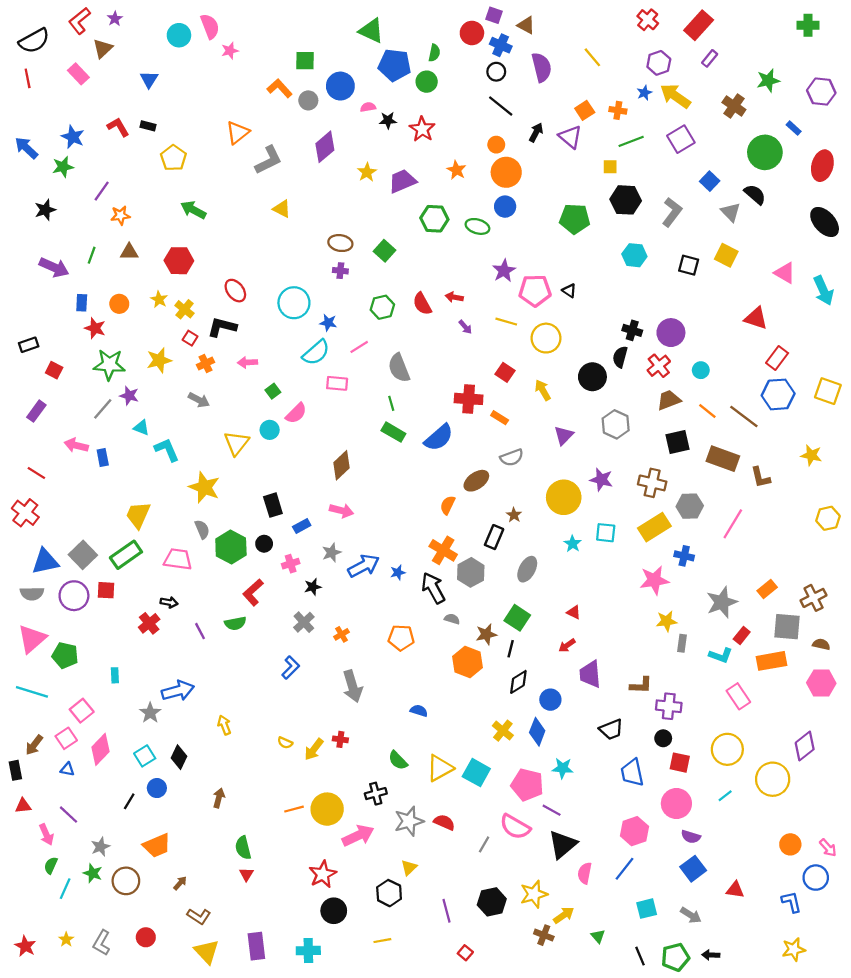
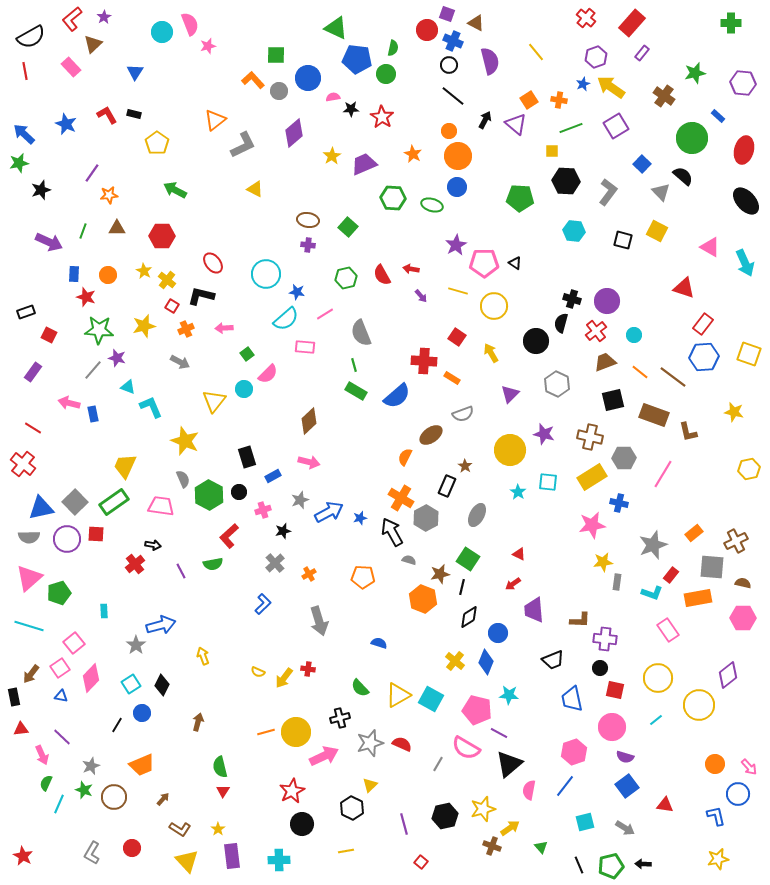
green star: (63, 167) -> (19, 163), moved
green pentagon: (65, 655) -> (59, 593), turned -30
yellow star: (66, 939) -> (218, 829), moved

